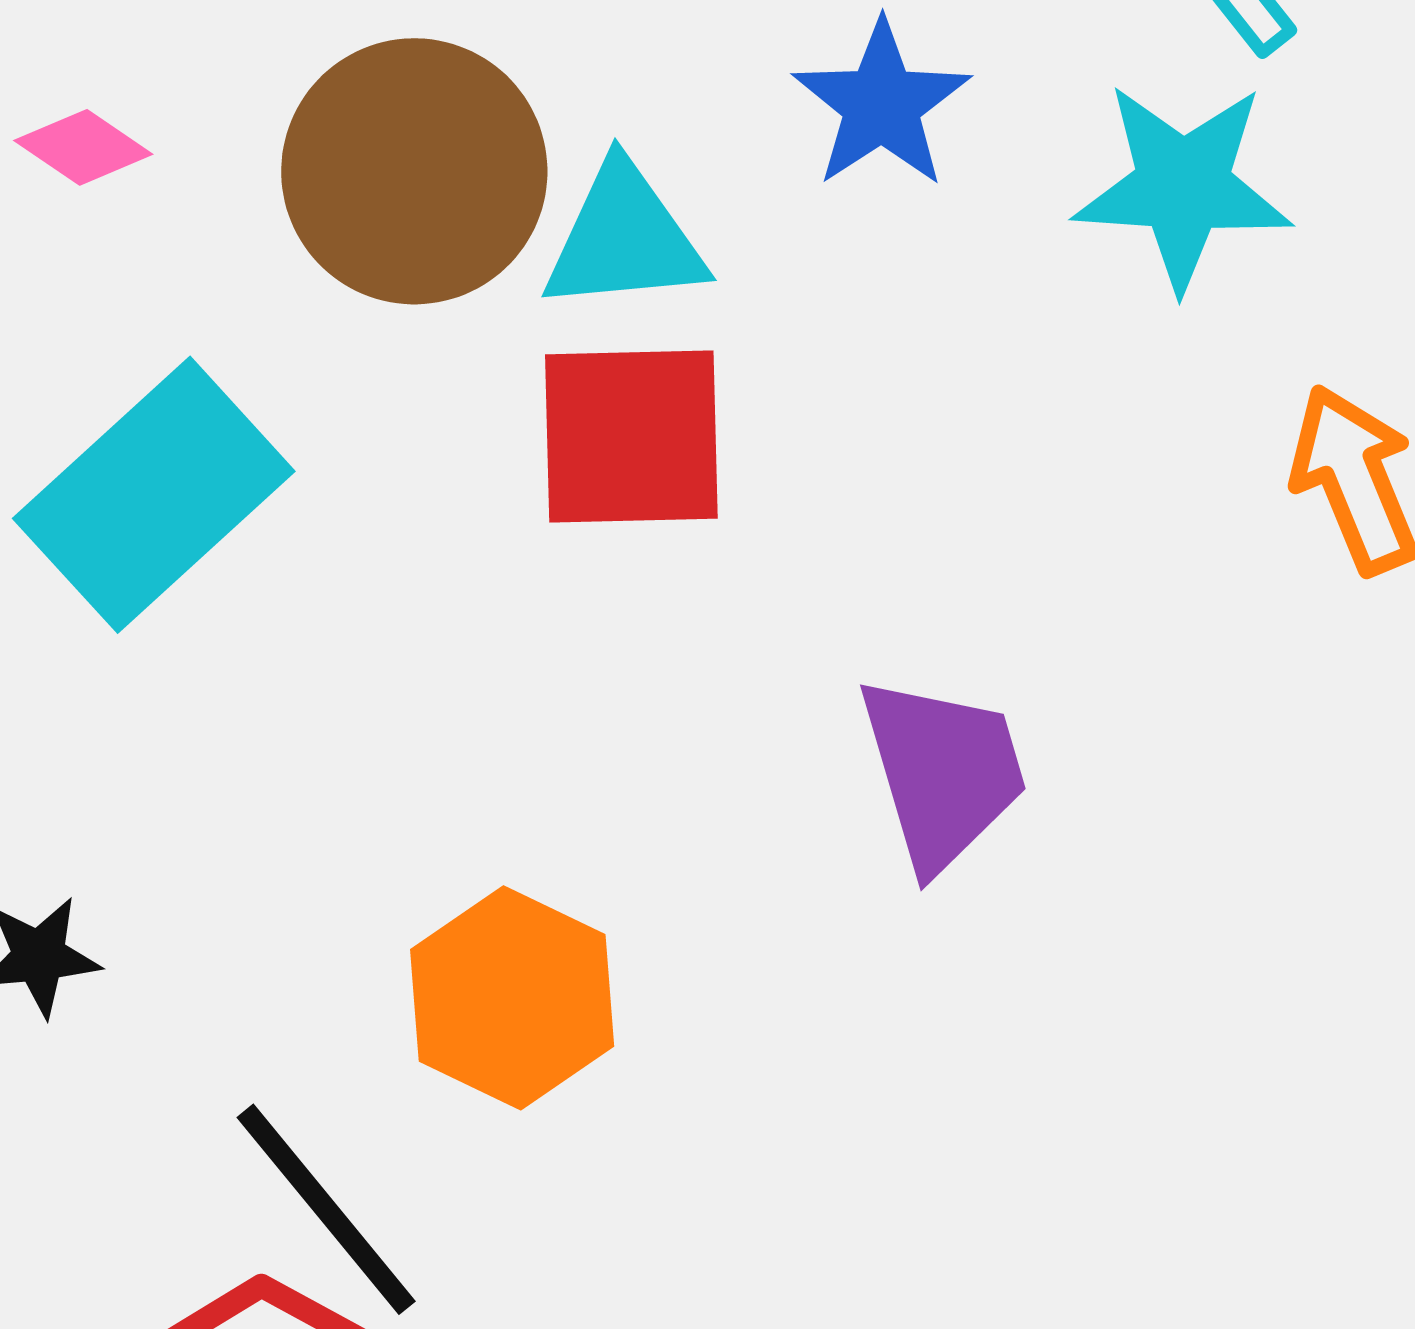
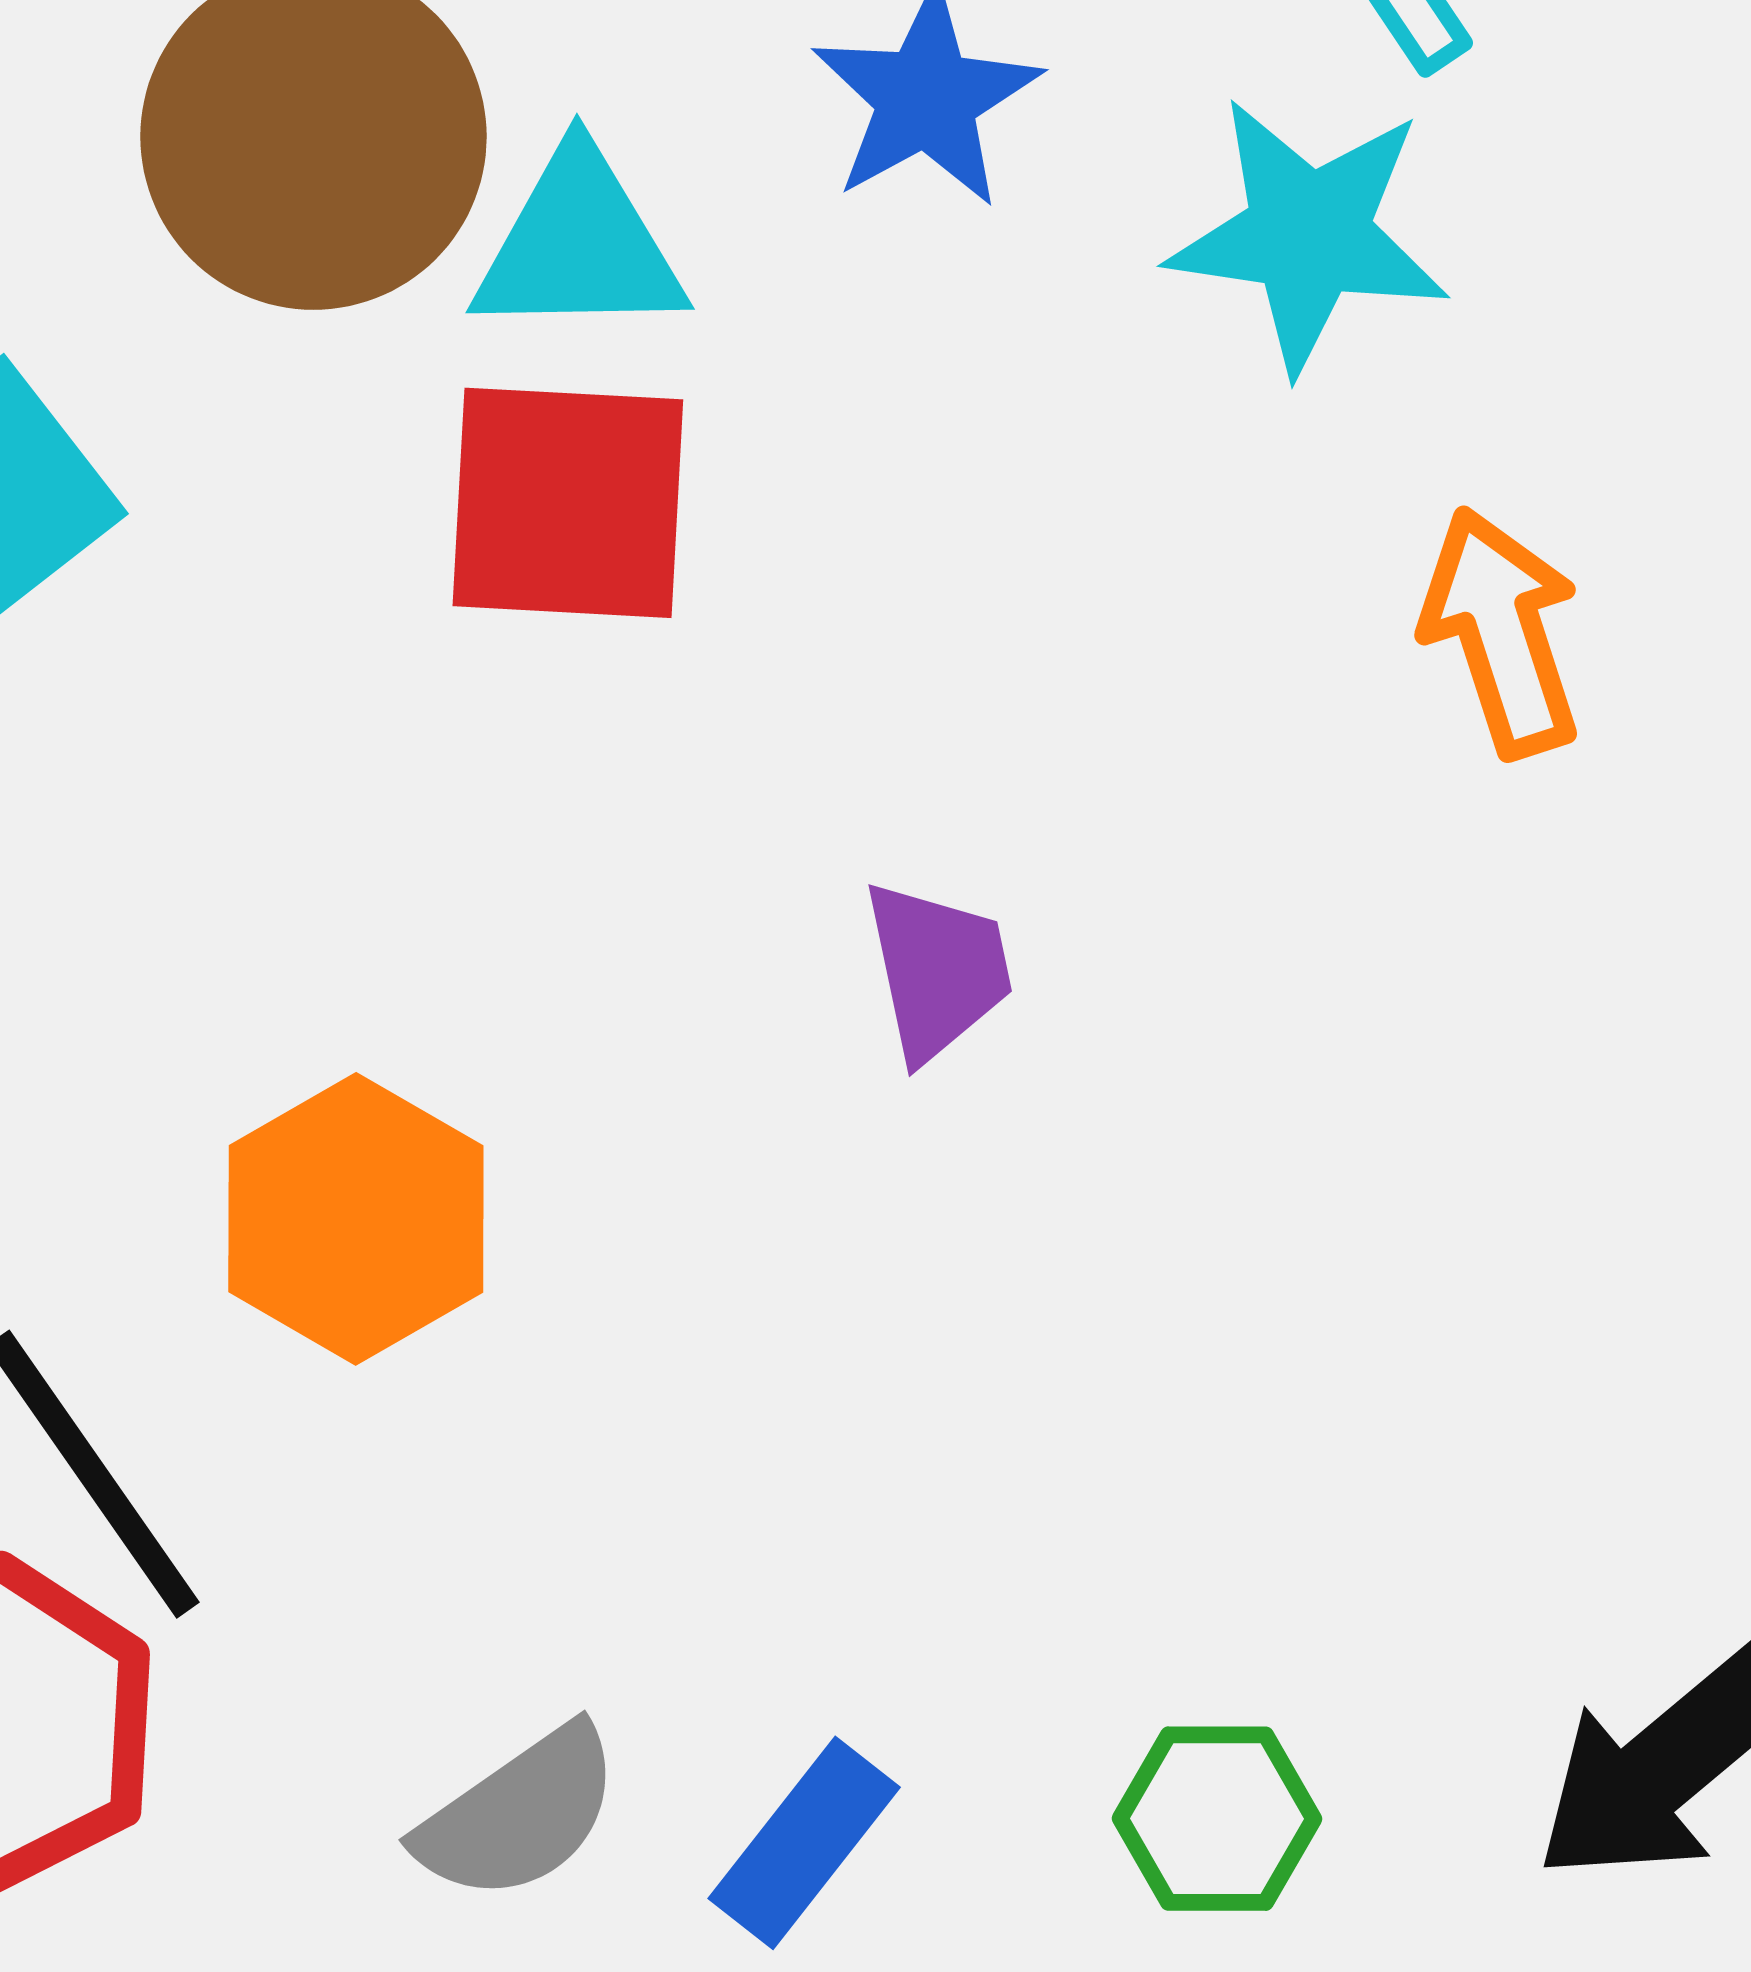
purple trapezoid: (943, 773) -> (938, 970), size x0.7

